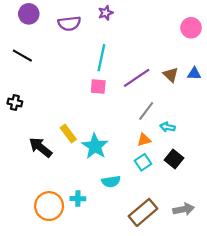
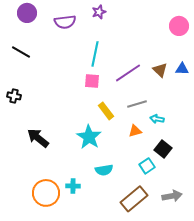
gray line: (146, 111) -> (137, 104), turned 36
yellow rectangle: (68, 133) -> (106, 111), moved
cyan square: (143, 162) -> (147, 166), moved

